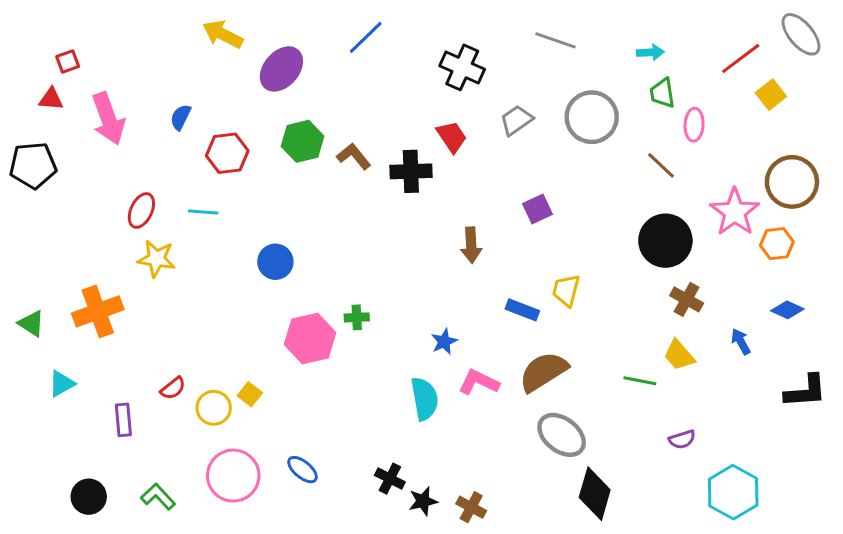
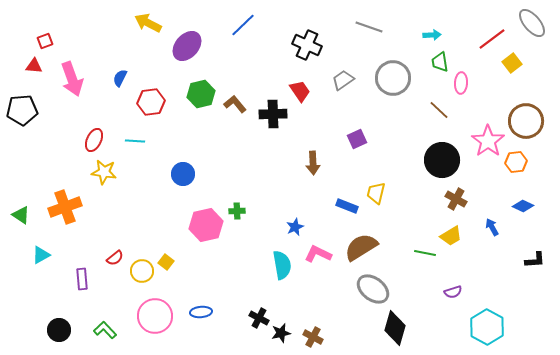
yellow trapezoid: (679, 355) -> (451, 236), turned -80
black L-shape: (806, 391) -> (535, 260), size x0.7
blue ellipse: (303, 470) -> (201, 312), turned -45

